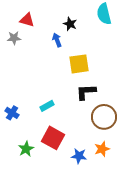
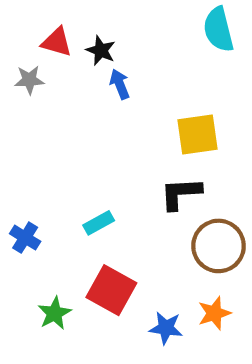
black star: (70, 24) -> (101, 50), moved
yellow square: (79, 64) -> (197, 135), moved

